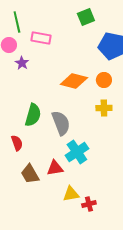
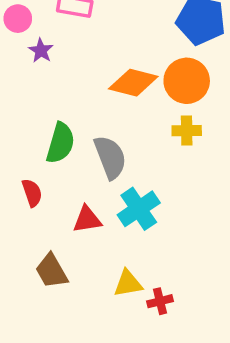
orange circle: (104, 80) -> (187, 81), size x1.6
red triangle: (55, 168) -> (87, 219), moved
brown trapezoid: (30, 174) -> (52, 271), moved

